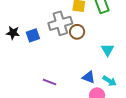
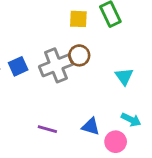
gray cross: (60, 23) -> (56, 65), moved
blue triangle: (89, 77) -> (91, 126), moved

